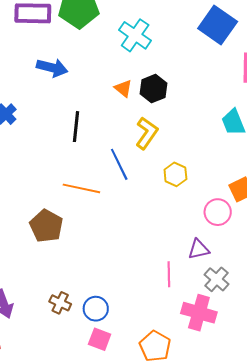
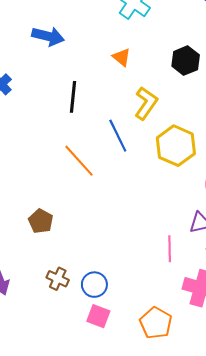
black hexagon: (153, 89) -> (186, 61), moved
yellow hexagon: (175, 174) -> (176, 146), size x1.6
orange line: (81, 188) -> (79, 161), turned 36
brown pentagon: (46, 226) -> (41, 221), moved, size x0.7

